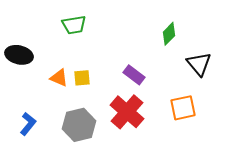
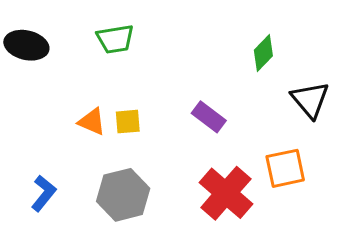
black ellipse: (19, 55) -> (26, 45), moved
red cross: (127, 112) -> (226, 193), moved

